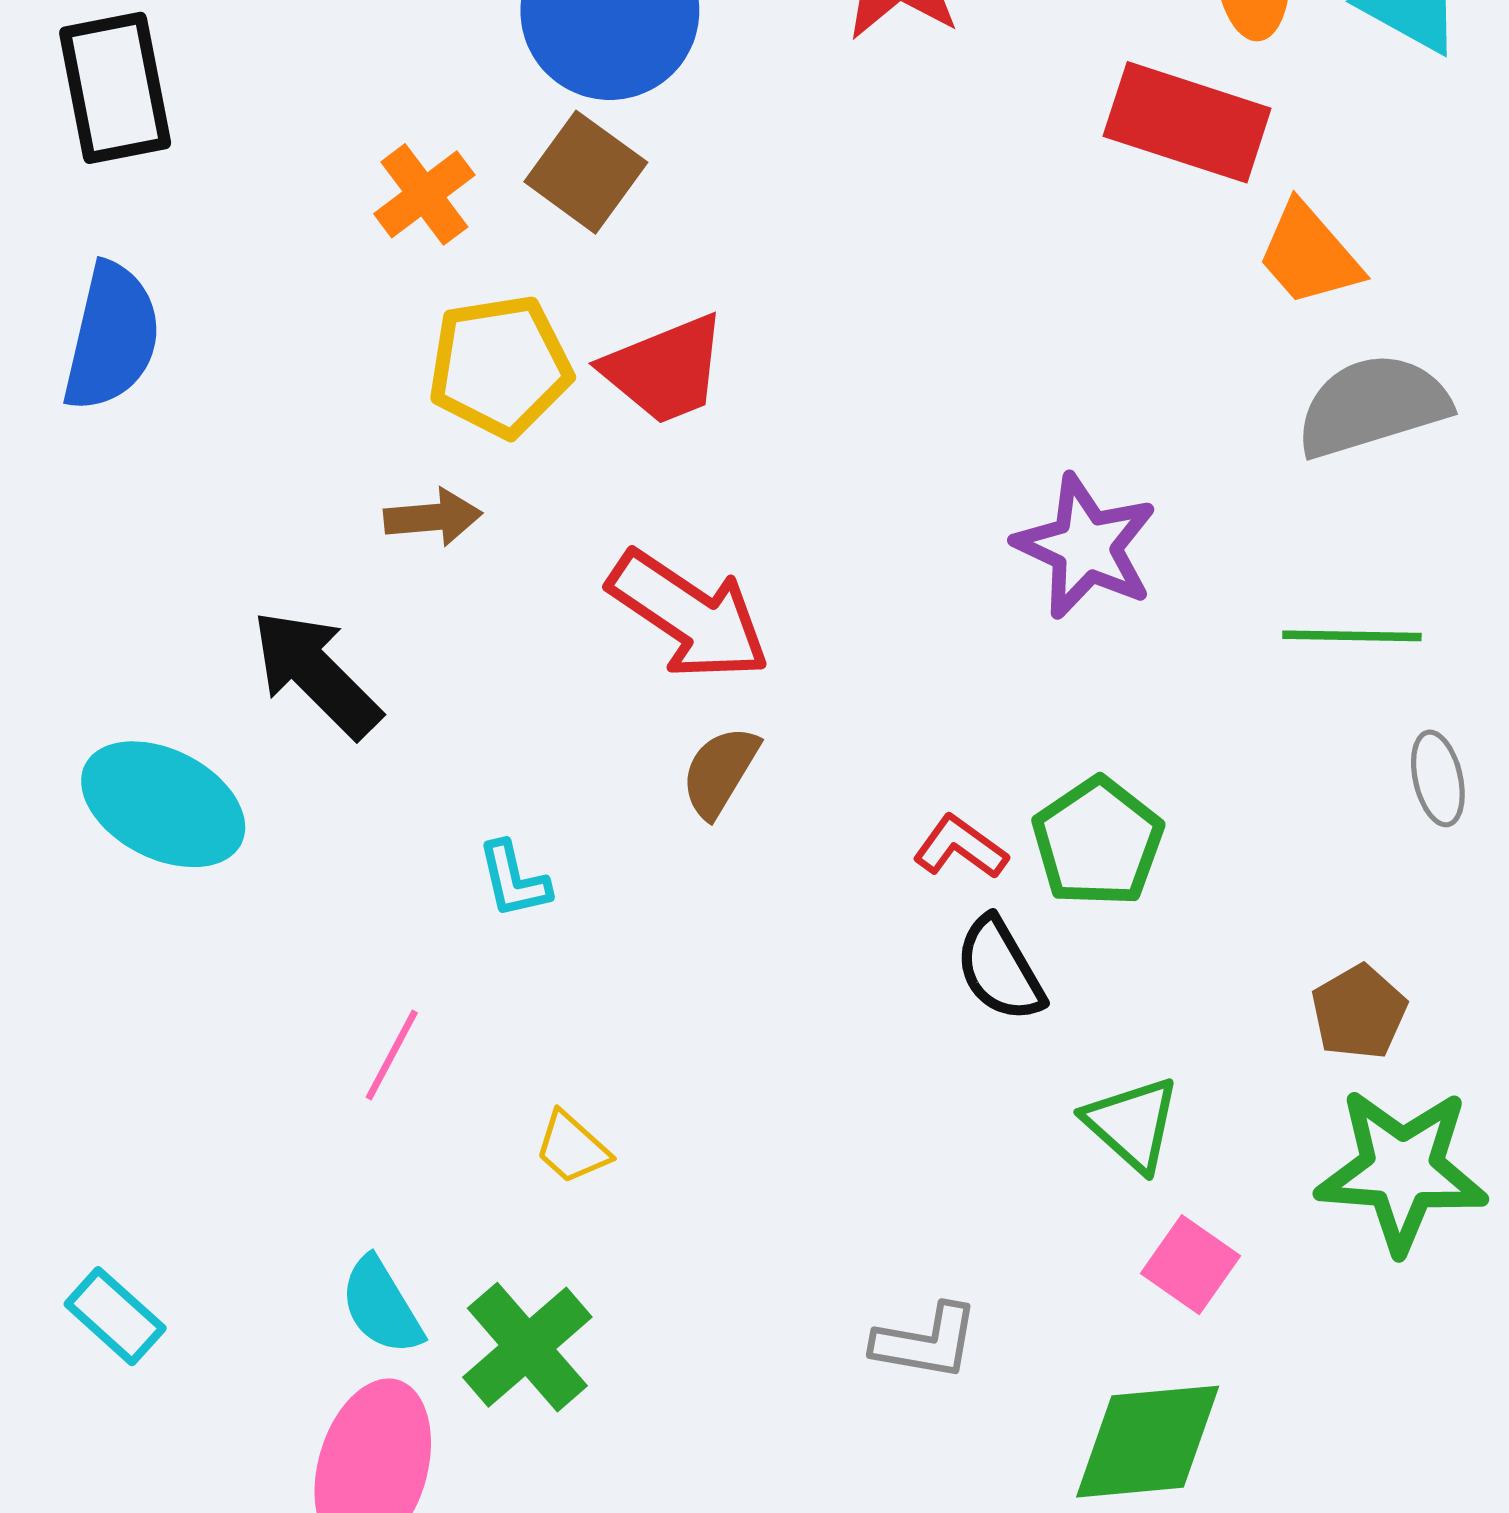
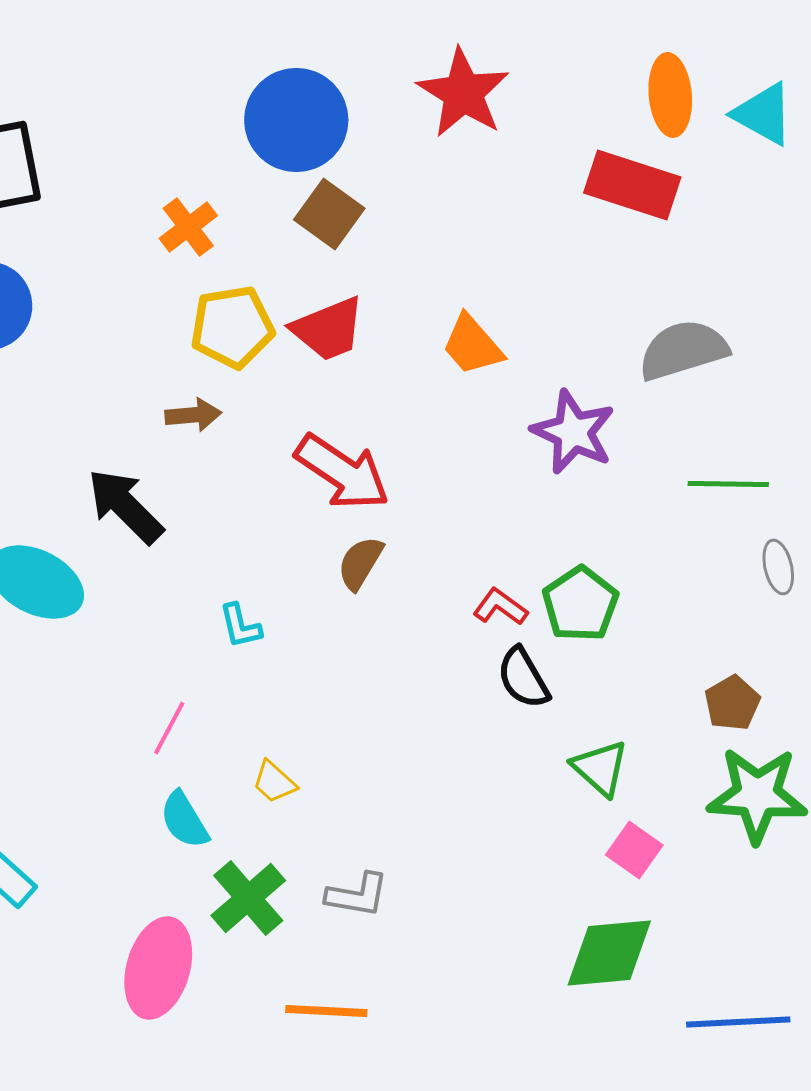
brown square: (586, 172) -> (329, 214), moved
orange trapezoid: (1309, 255) -> (472, 345), moved
gray semicircle: (1373, 406) -> (683, 350), moved
cyan semicircle: (381, 1306) -> (184, 820), moved
gray L-shape: (926, 1342) -> (357, 895), moved

